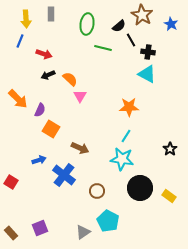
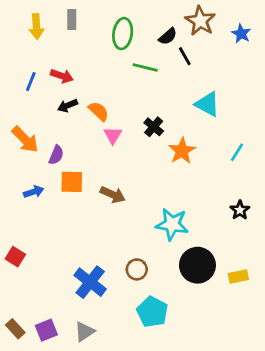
blue line: (20, 41) -> (31, 82), moved
black cross: (148, 52) -> (154, 127), moved, turned 32
orange star: (129, 107) -> (182, 151), turned -30
orange square: (51, 129) -> (72, 182), turned -30
cyan line: (126, 136) -> (237, 152), moved
brown arrow: (80, 148) -> (113, 195), moved
blue arrow: (39, 160) -> (34, 192), moved
blue cross: (64, 175) -> (90, 282), moved
yellow rectangle: (169, 196) -> (238, 276), turned -48
purple square: (40, 228) -> (46, 330), moved
gray triangle: (83, 232) -> (84, 332), moved

